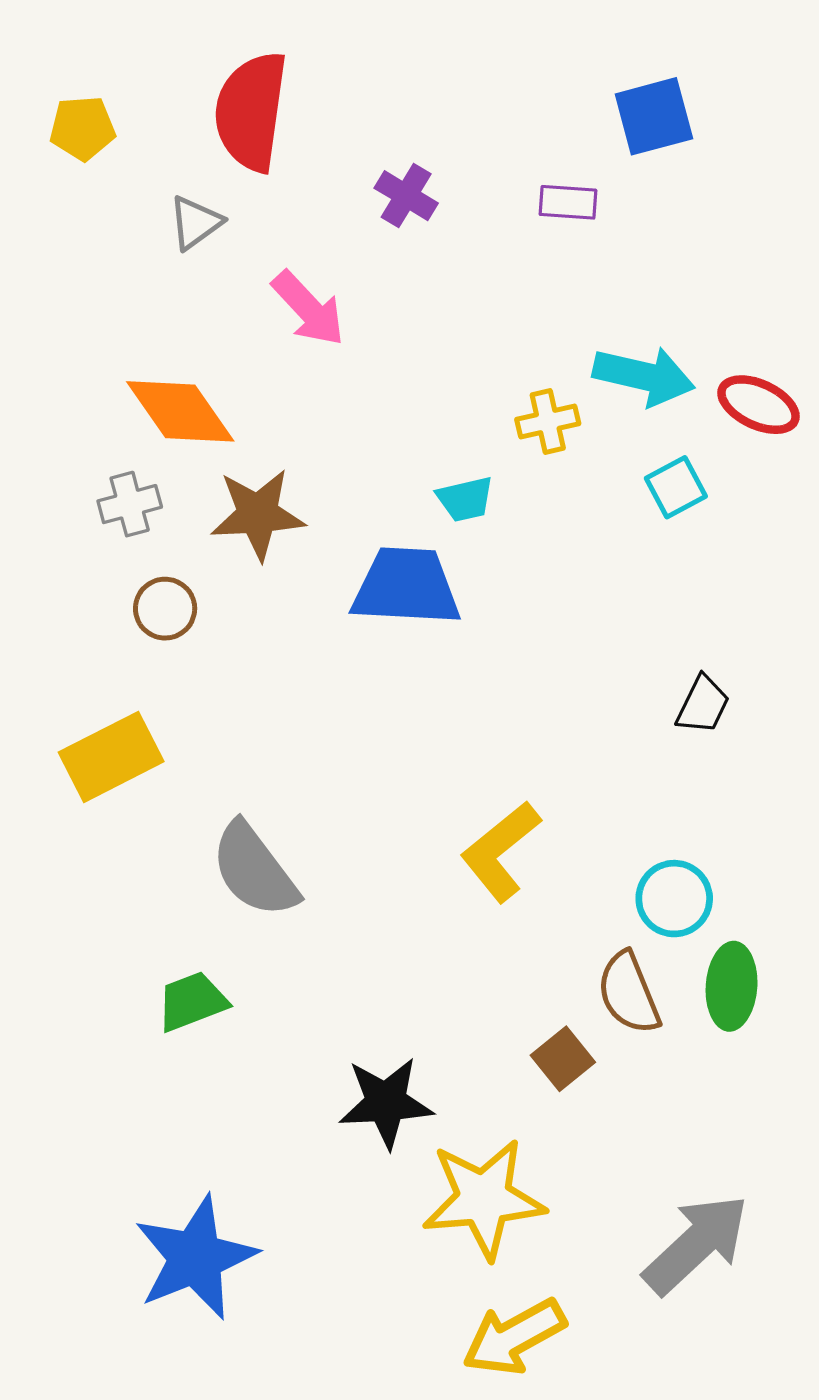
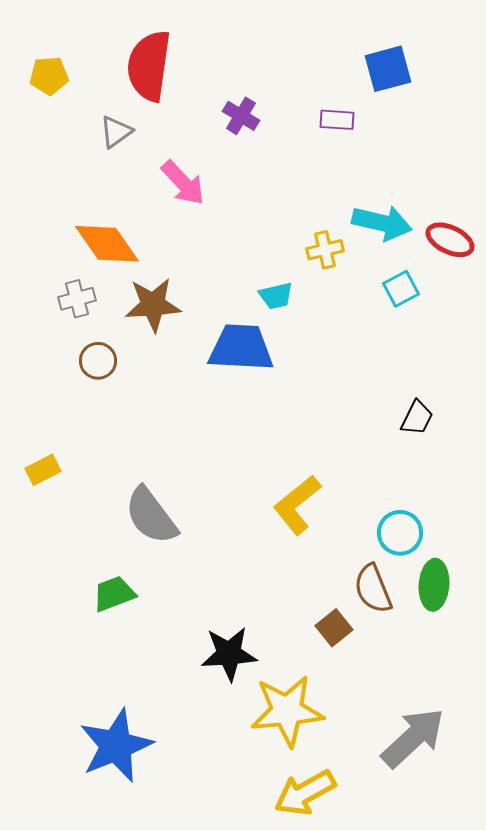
yellow rectangle: (111, 757) -> (43, 470), moved, size x0.6

